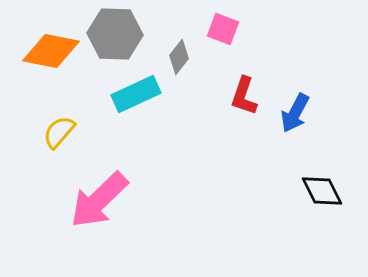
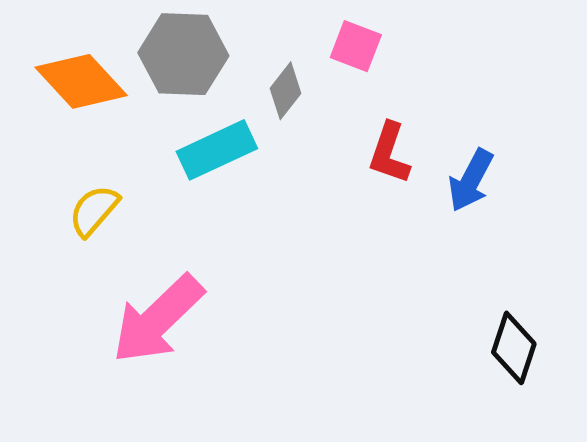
orange diamond: (51, 51) -> (81, 81), turned 36
black diamond: (322, 191) -> (514, 348), moved, turned 45

